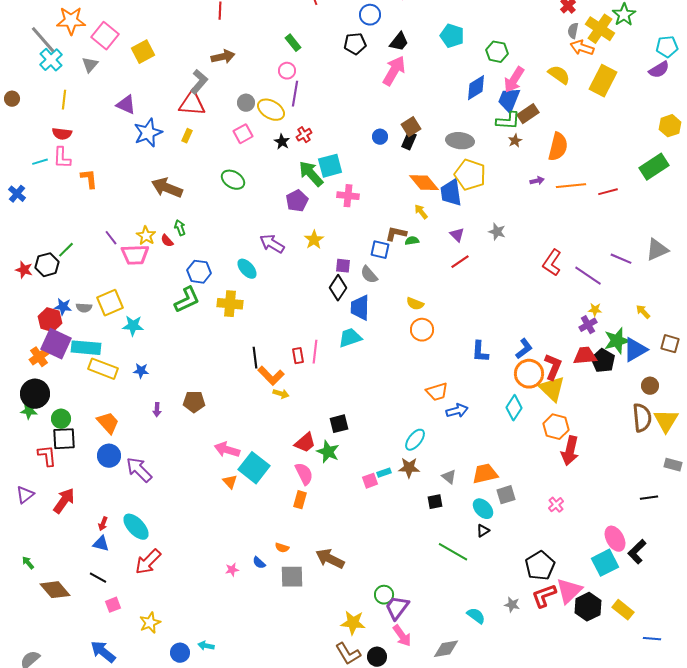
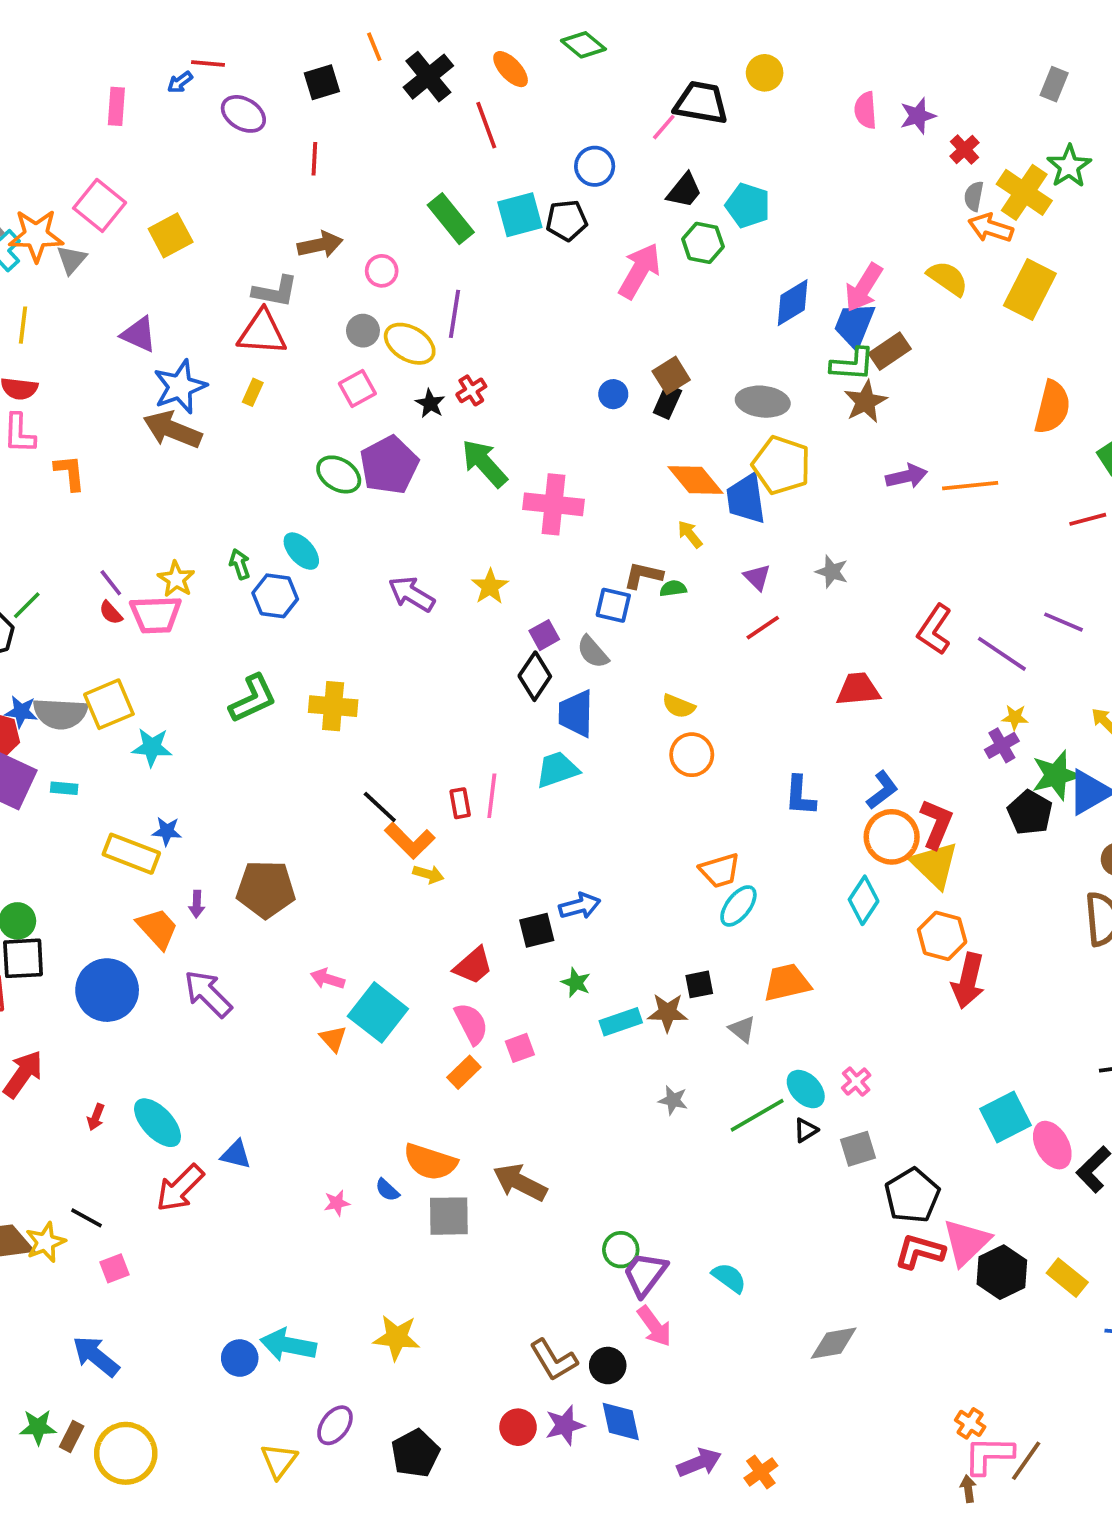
orange star: (71, 21) -> (36, 235), moved
black trapezoid: (399, 42) -> (684, 191), moved
green rectangle: (293, 43) -> (451, 219), size x1.5
green hexagon: (497, 52) -> (703, 243), moved
pink circle: (287, 71) -> (382, 271), moved
gray L-shape: (199, 82) -> (275, 291), turned 60
brown star: (515, 141) -> (865, 402), size x1.6
orange semicircle: (558, 147) -> (1052, 407), moved
cyan square: (330, 166) -> (520, 215), moved
purple arrow: (537, 181) -> (907, 476), size x1.5
brown arrow: (167, 188) -> (172, 430), moved
red line: (608, 192) -> (1088, 519), moved
pink cross: (348, 196) -> (554, 504), size x1.4
purple pentagon: (297, 201) -> (389, 465), moved, size x1.4
red semicircle: (167, 241) -> (111, 613), moved
purple square: (343, 266) -> (544, 635), turned -35
cyan ellipse: (247, 269) -> (301, 551), moved
blue hexagon: (199, 272) -> (275, 596), moved
gray semicircle: (84, 308) -> (60, 714), size x1.8
cyan rectangle: (86, 348) -> (64, 788), size x0.5
red trapezoid: (585, 356) -> (858, 689), moved
black line: (255, 358) -> (380, 807), turned -40
yellow rectangle: (103, 369) -> (131, 854), moved
brown pentagon: (194, 402) -> (266, 889), size x1.4
blue arrow: (457, 411) -> (580, 906), moved
orange trapezoid: (108, 423) -> (157, 928), moved
cyan ellipse: (415, 440) -> (738, 906), moved
pink arrow: (227, 450) -> (327, 979), size x0.7
green star: (328, 452) -> (576, 983), moved, size x0.7
blue circle: (109, 456) -> (107, 990), size x1.4
purple arrow: (139, 470) -> (208, 994), moved
cyan rectangle: (384, 473) -> (621, 1022), size x1.5
orange trapezoid: (485, 474) -> (787, 983), moved
pink square: (370, 481) -> (520, 1048), moved
gray square: (506, 495) -> (858, 1149), moved
orange rectangle: (300, 500) -> (464, 1072), turned 30
black square: (435, 502) -> (699, 984), moved
pink cross: (556, 505) -> (856, 1082), moved
blue triangle: (101, 544) -> (236, 1154), moved
orange semicircle: (282, 548) -> (430, 1162), size x2.0
green line: (453, 552) -> (757, 1115), moved, turned -60
cyan square: (605, 563) -> (1006, 1117), moved
red L-shape: (544, 596) -> (920, 1252), turned 36
gray star: (512, 605) -> (673, 1100), moved
cyan semicircle: (476, 616) -> (729, 1278), moved
yellow star: (150, 623) -> (45, 1242), moved
yellow star: (353, 623) -> (397, 1337), moved
cyan arrow: (206, 646) -> (288, 1345), size x1.8
gray diamond: (446, 649) -> (834, 1343), moved

